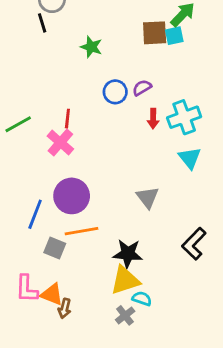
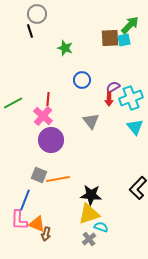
purple semicircle: (142, 88) -> (113, 87), moved
purple circle: (72, 196) -> (51, 140), moved
gray triangle: (148, 197) -> (91, 121), moved
blue line: (35, 214) -> (25, 200), moved
gray square: (55, 248) -> (39, 175), moved

